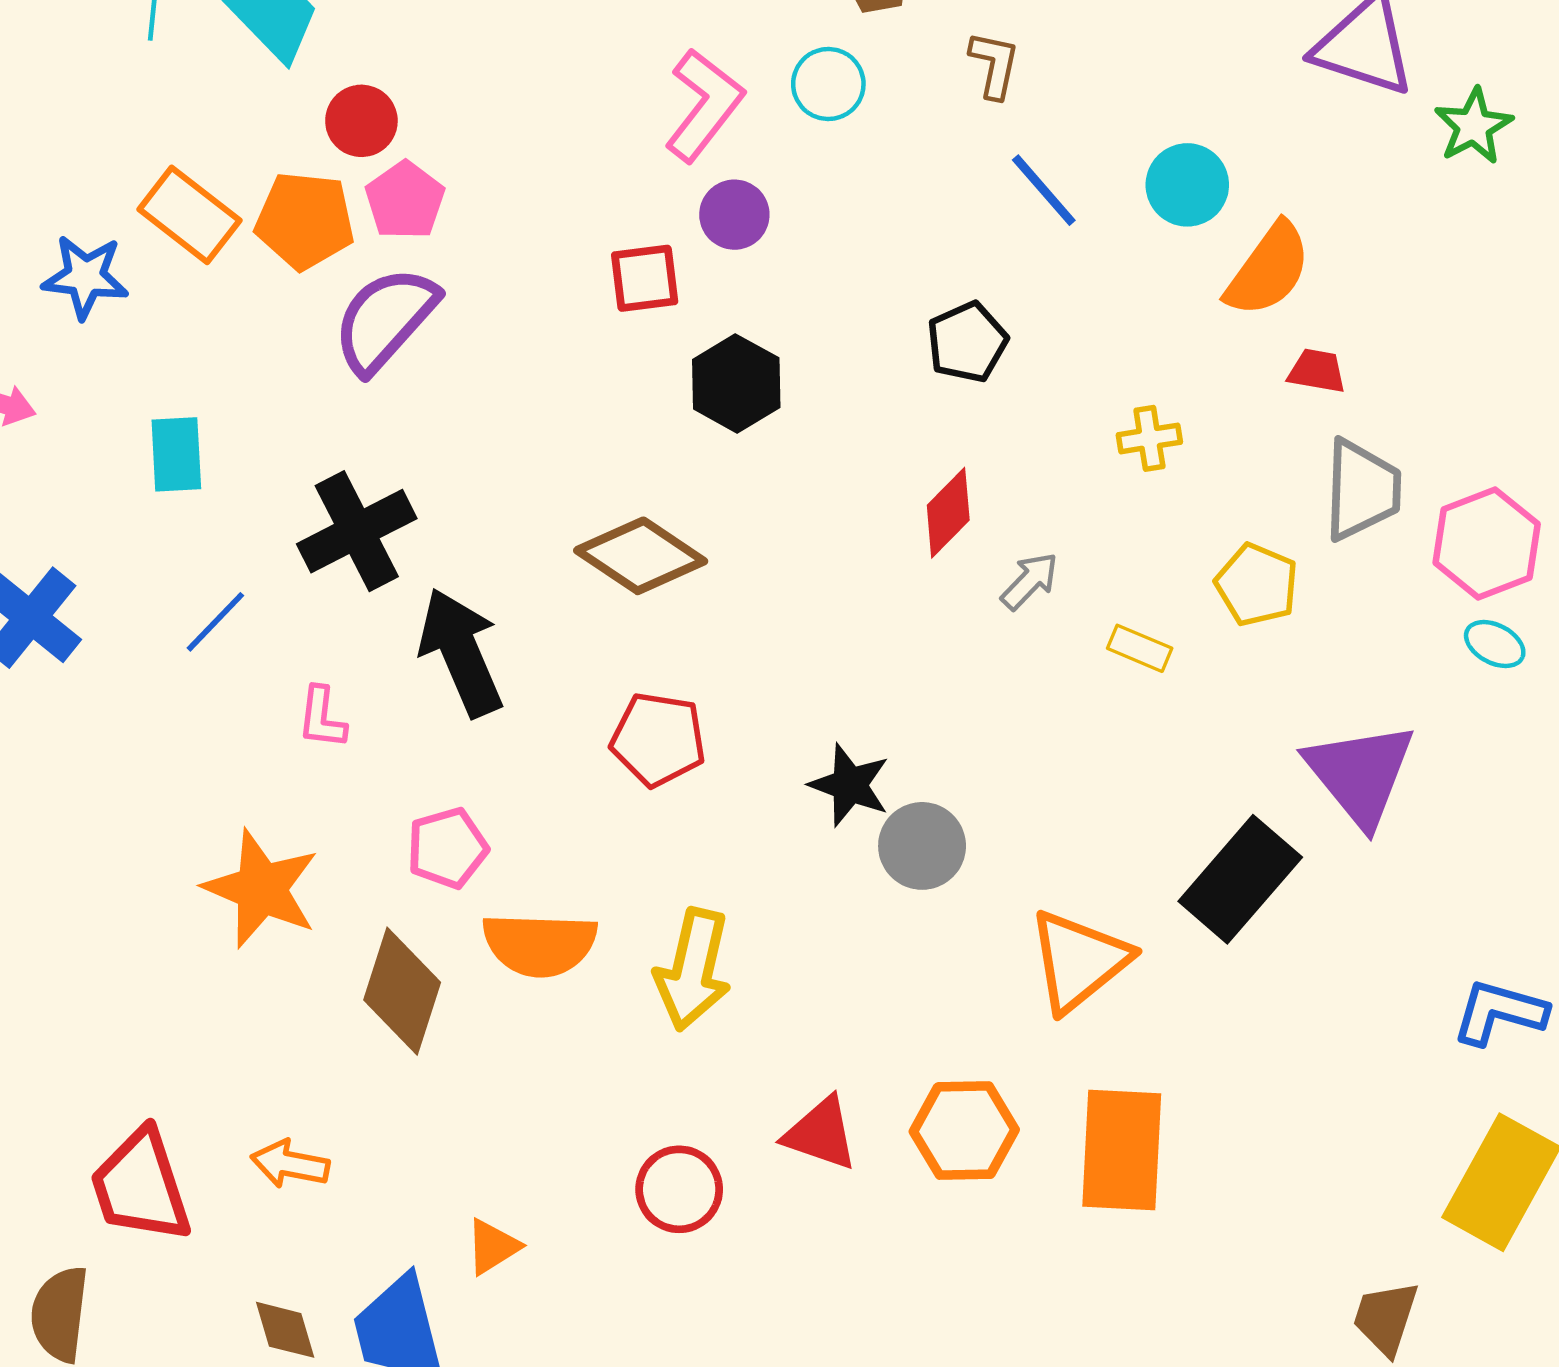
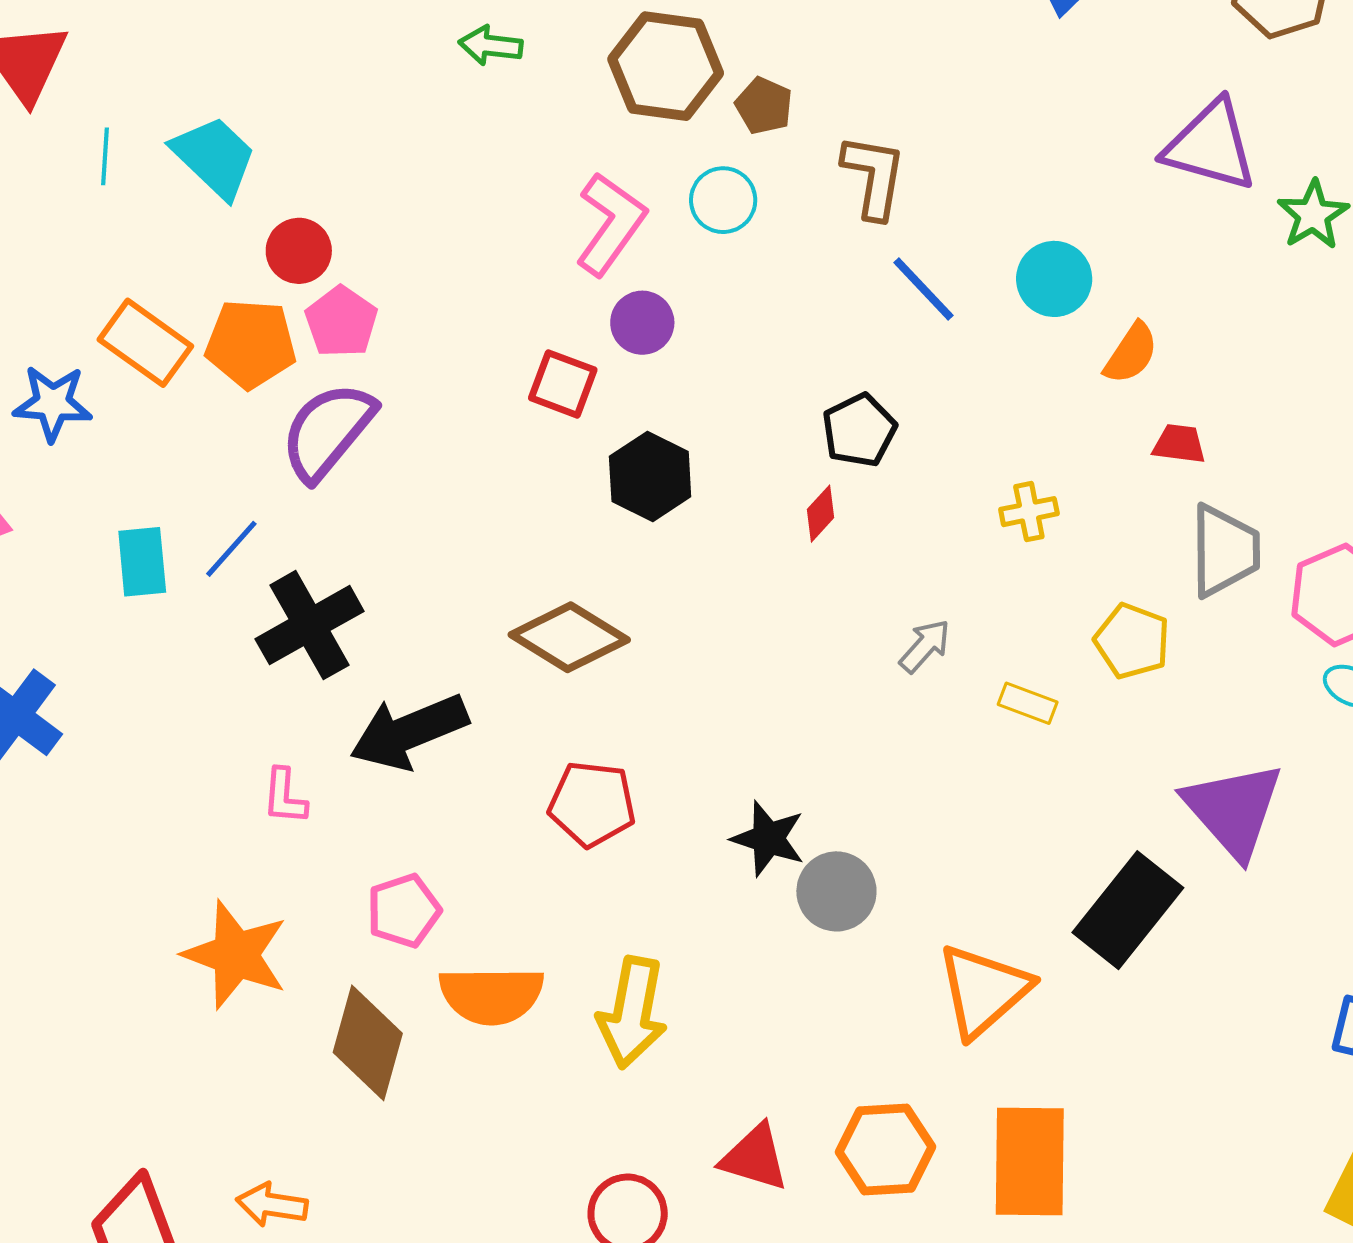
brown L-shape: (994, 65) -> (874, 176), size x1.4
orange semicircle: (1268, 270) -> (1131, 353), size x0.7
red square: (645, 278) -> (563, 384), turned 30
red diamond: (948, 513) -> (820, 514), moved, size x0.7
blue line: (215, 622) -> (231, 549), moved
black arrow: (461, 652) -> (409, 732), turned -87

